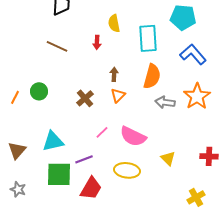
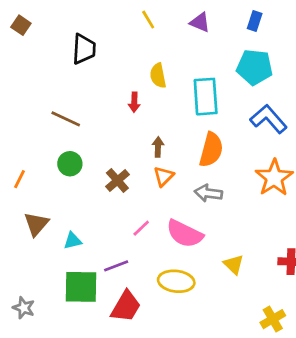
brown line: (57, 46) -> (66, 119), moved
green circle: (39, 91) -> (70, 164), moved
gray arrow: (165, 102) -> (208, 193), moved
cyan triangle: (53, 141) -> (73, 241), size x0.6
brown triangle: (17, 150) -> (36, 224), moved

